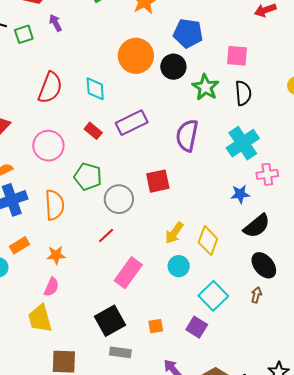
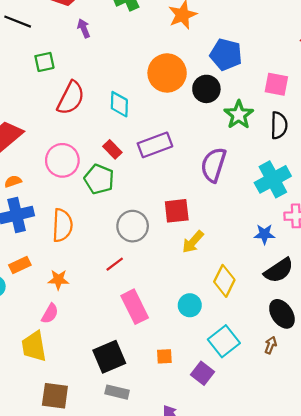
green square: (24, 34) -> (44, 62), moved
green pentagon: (88, 177) -> (99, 179), moved
yellow arrow: (174, 233) -> (193, 242), moved
pink rectangle: (128, 273) -> (135, 307), turned -68
orange square: (156, 326) -> (164, 356), moved

